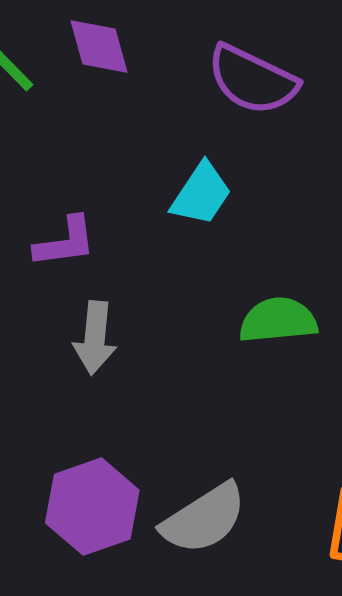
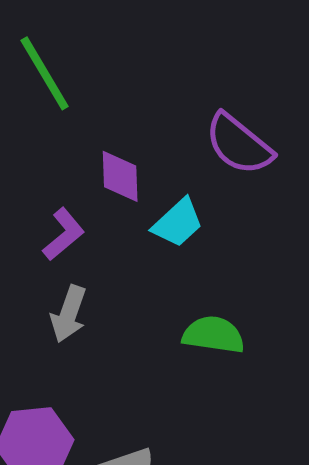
purple diamond: (99, 47) -> (120, 176), moved
purple L-shape: (65, 242) -> (64, 234), turned -46

